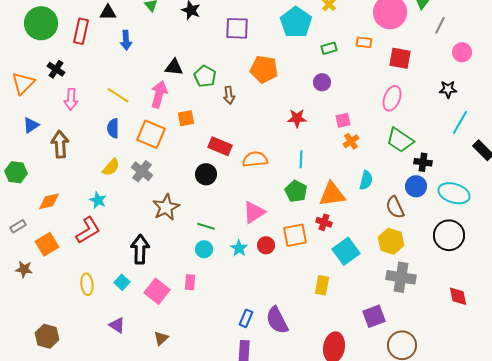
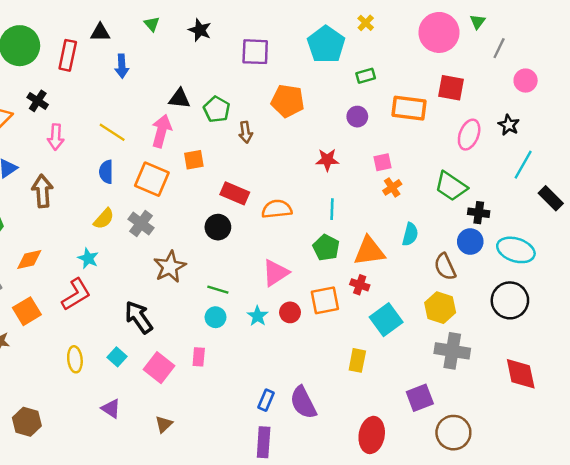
orange rectangle: (364, 42) -> (409, 108), moved, size x1.8
black star: (448, 89) -> (509, 125), turned 30
pink ellipse: (392, 98) -> (469, 135), moved
black arrow: (140, 249) -> (139, 317), turned -36
red diamond: (458, 296) -> (521, 374), size x1.4

